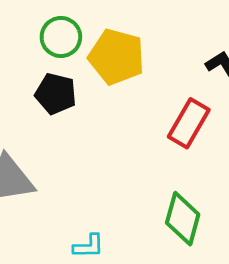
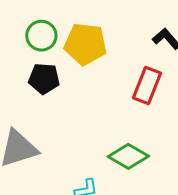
green diamond: (183, 219) -> (128, 156), moved, turned -66

